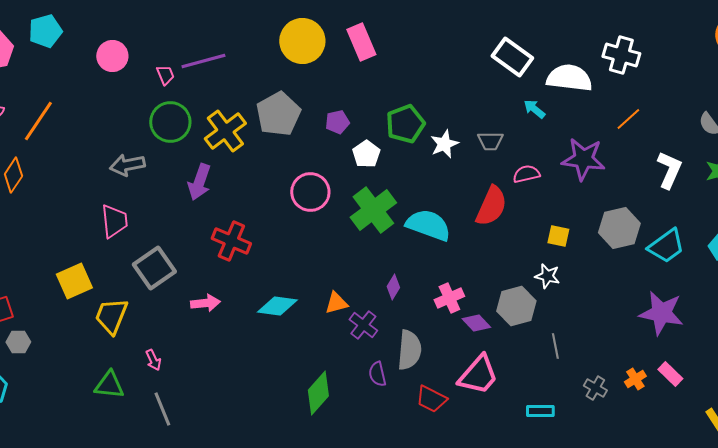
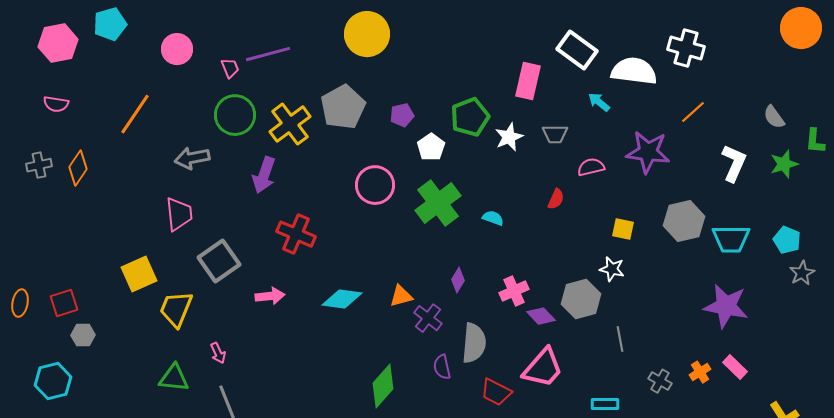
pink rectangle: (361, 42) -> (528, 81), moved, turned 36
orange line: (38, 121) -> (135, 114), moved
red semicircle: (491, 206) -> (556, 199), size x0.5
cyan semicircle: (428, 225) -> (493, 218), size x0.5
cyan trapezoid: (666, 246) -> (731, 239), turned 36

